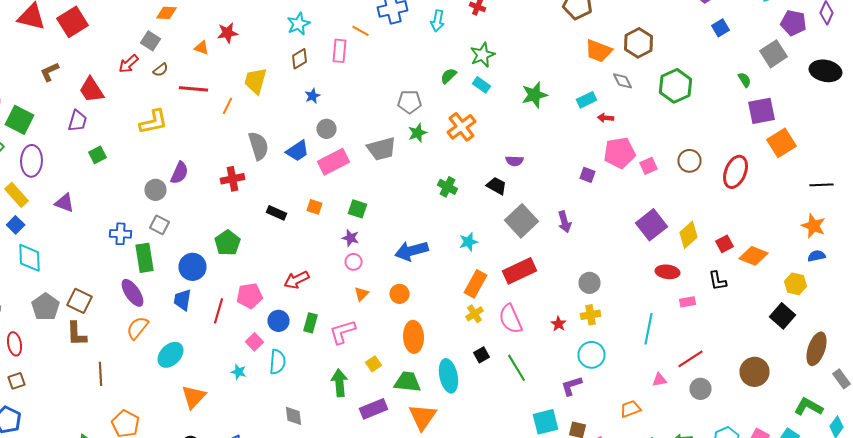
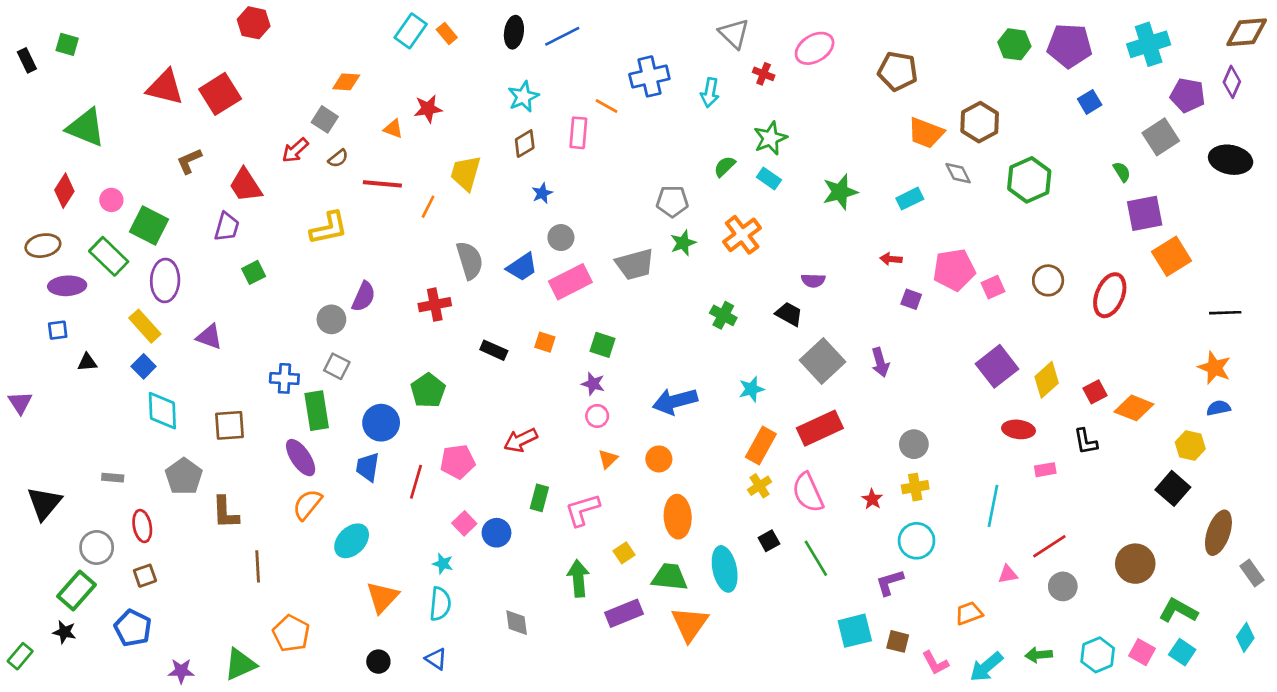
red arrow: (606, 118) -> (891, 259), moved
brown square: (80, 301) -> (229, 425), moved, turned -30
blue circle: (278, 321) -> (497, 533), moved
cyan semicircle: (278, 362) -> (440, 604), moved
green L-shape: (808, 407) -> (1178, 611), moved

